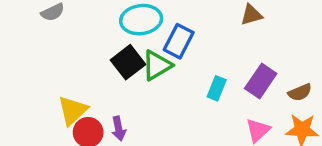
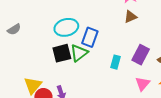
black square: (128, 62) -> (62, 53), turned 30

